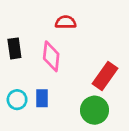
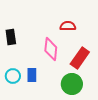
red semicircle: (66, 22) -> (68, 26), moved
pink diamond: (51, 56) -> (51, 49), moved

